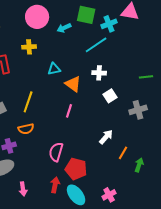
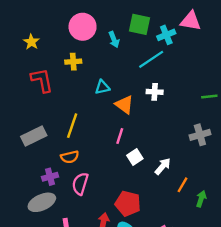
cyan arrow: (64, 28) -> (114, 40), turned -88
white square: (110, 96) -> (135, 157), moved
pink semicircle: (56, 152) -> (80, 184), moved

